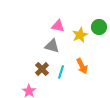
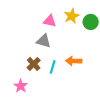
yellow star: (80, 35) -> (72, 16), moved
orange arrow: (82, 66) -> (74, 61), turned 119

